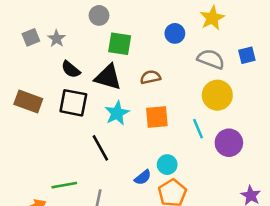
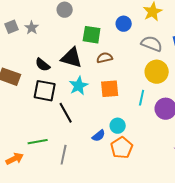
green square: (120, 44) -> (92, 35), moved
black semicircle: (71, 69) -> (43, 65), moved
black square: (73, 103) -> (45, 91), moved
cyan line: (198, 129) -> (142, 98), turned 35

